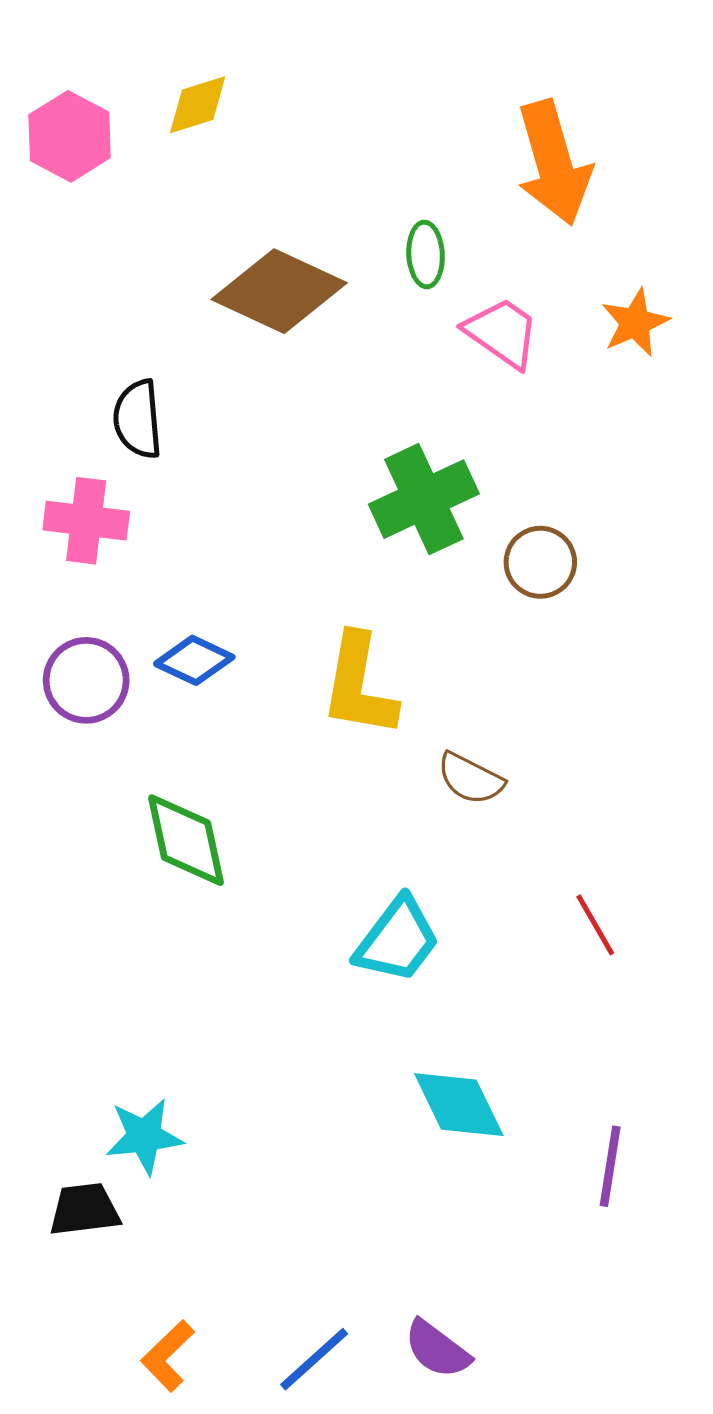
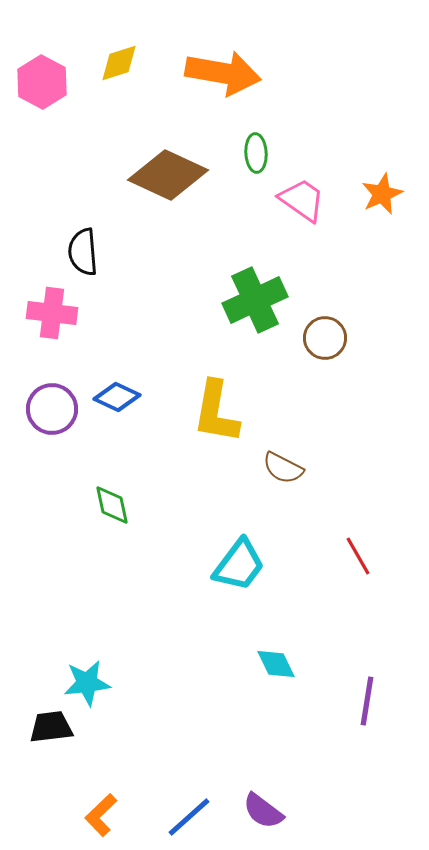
orange arrow: (554, 163) -> (223, 73), moved, turned -64
green diamond: (186, 840) -> (112, 505), size x0.7
cyan diamond: (459, 1105) -> (276, 664), size x0.7

